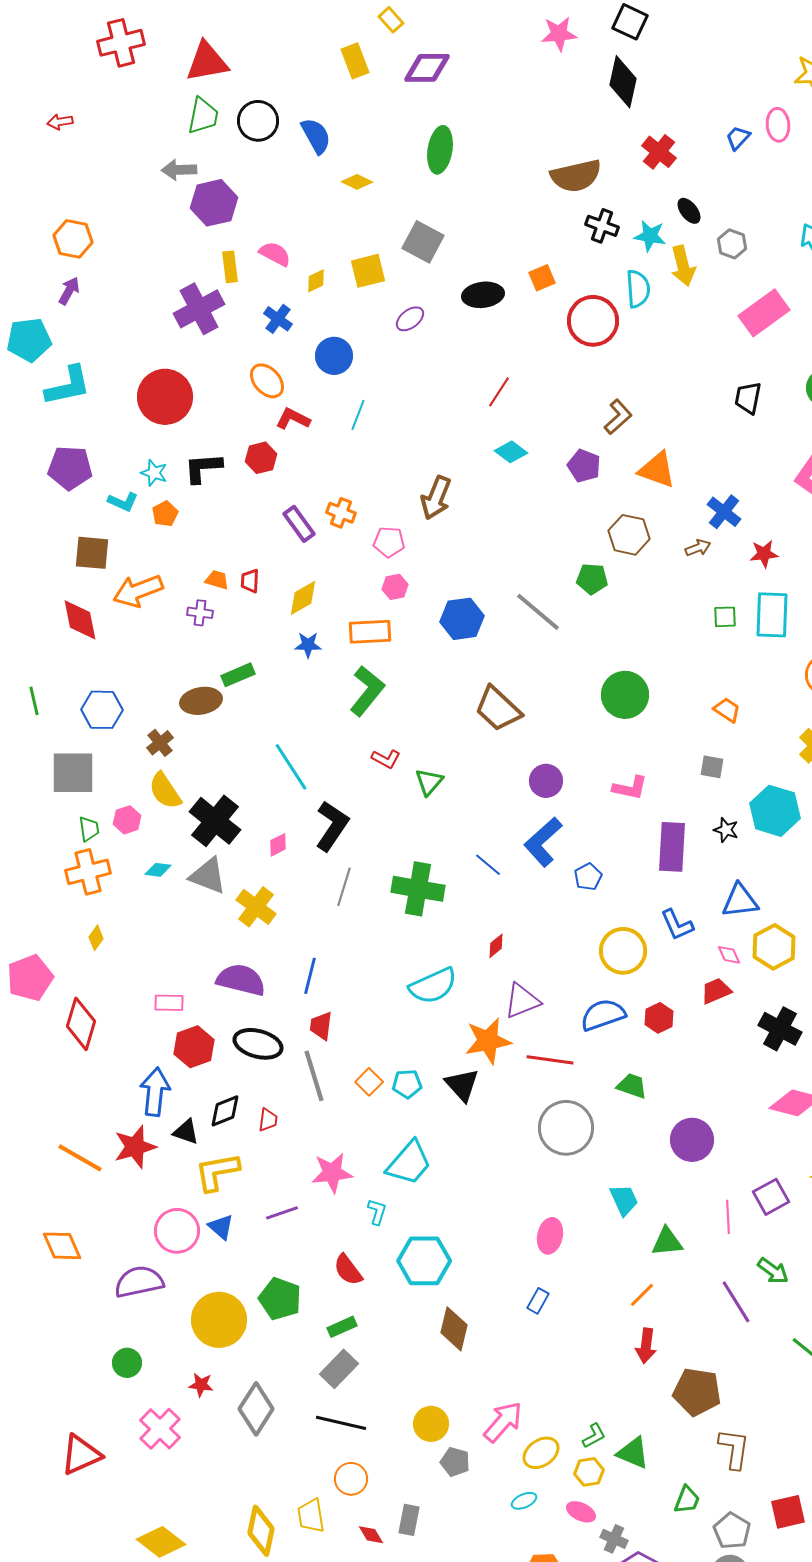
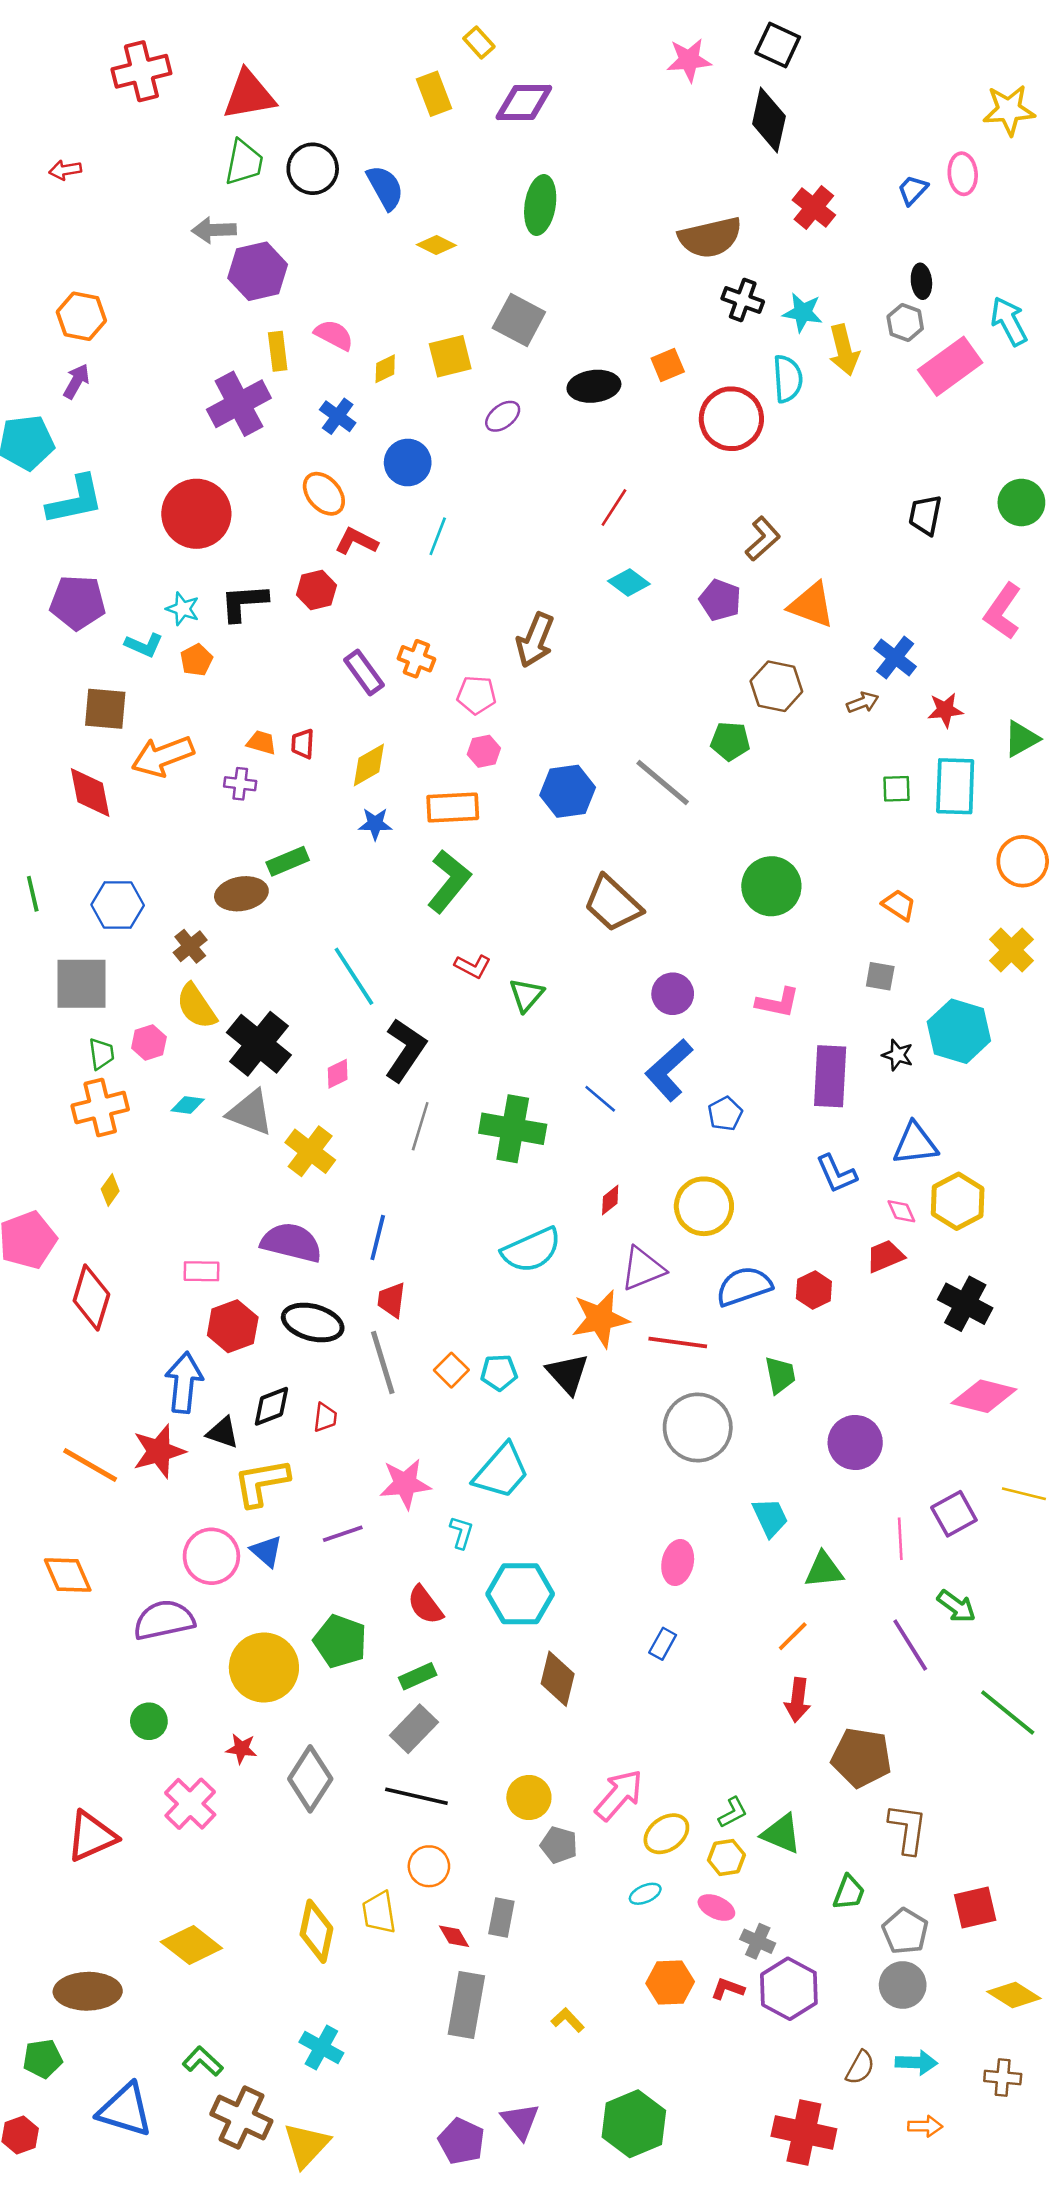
black ellipse: (689, 211) -> (921, 281), moved, turned 32
pink rectangle: (764, 313) -> (950, 366), moved
yellow circle: (623, 951) -> (704, 1206), moved
green trapezoid: (632, 1086) -> (780, 1375), turned 60

